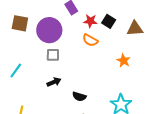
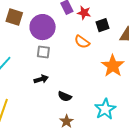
red star: (90, 21) -> (84, 13), moved
black square: (109, 21) -> (102, 25), turned 32
orange star: (124, 61) -> (113, 66), size x1.6

